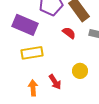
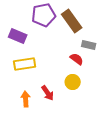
purple rectangle: (25, 25) -> (18, 36), size x0.7
red semicircle: (69, 33) -> (77, 59), moved

